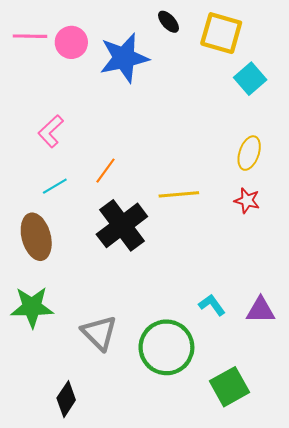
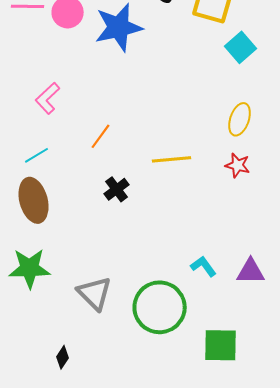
cyan line: (55, 186) -> (37, 155), moved
black cross: (122, 225) -> (117, 189), size x0.5
green square: (229, 387) -> (221, 345), turned 30
black diamond: (66, 399) -> (63, 357), size x0.7

